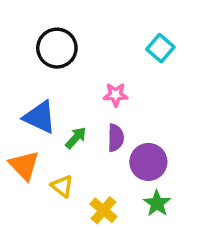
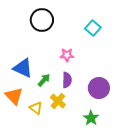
black circle: (57, 48) -> (42, 20), moved
purple circle: (148, 162) -> (99, 88), moved
yellow cross: (104, 210) -> (58, 101), moved

